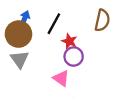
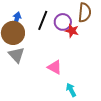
red star: (69, 41) -> (72, 31), moved
purple circle: (74, 57) -> (63, 22), moved

